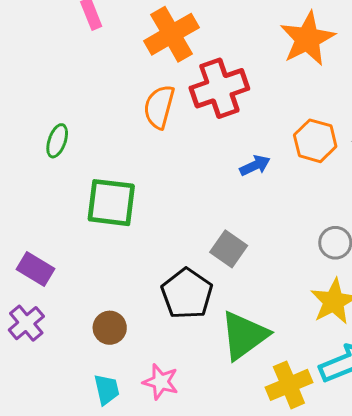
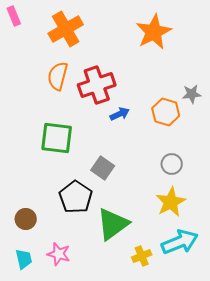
red cross: (219, 88) -> (97, 85), moved
orange hexagon: (315, 141) -> (166, 112), moved
green square: (111, 203) -> (57, 138), moved
yellow cross: (289, 385) -> (142, 256), size x0.7

